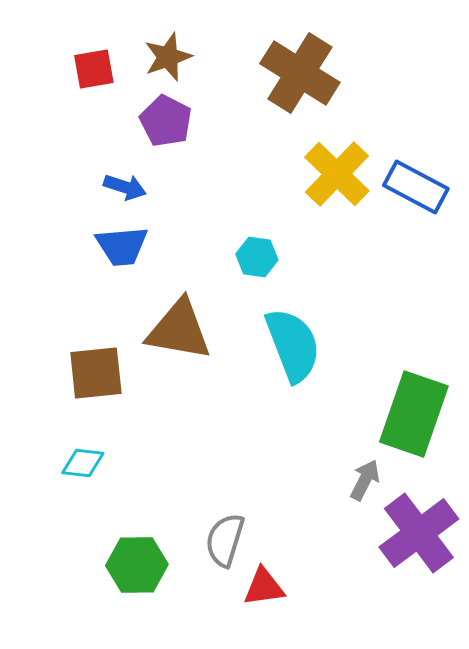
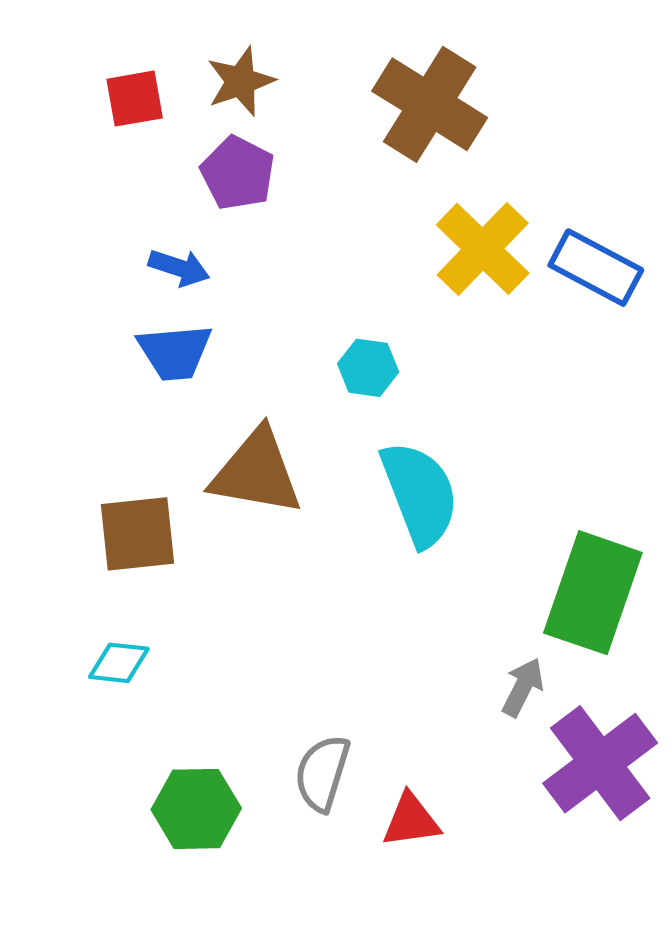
red triangle: (264, 587) -> (411, 820), moved

